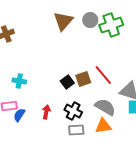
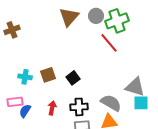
red line: (103, 75) -> (109, 43), moved
brown square: (83, 79) -> (48, 75), moved
black cross: (73, 111) -> (79, 107), turned -30

